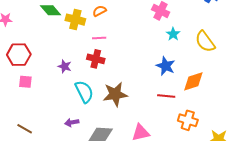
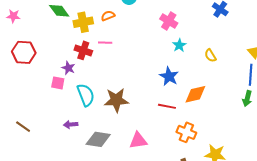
yellow cross: (75, 20) -> (83, 22), turned -30
yellow semicircle: (205, 42) -> (210, 56), size x0.6
red cross: (96, 59) -> (83, 50), moved
pink square: (25, 82) -> (58, 83), moved

